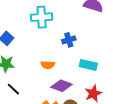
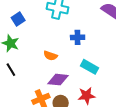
purple diamond: (62, 86) -> (58, 80), turned -30

